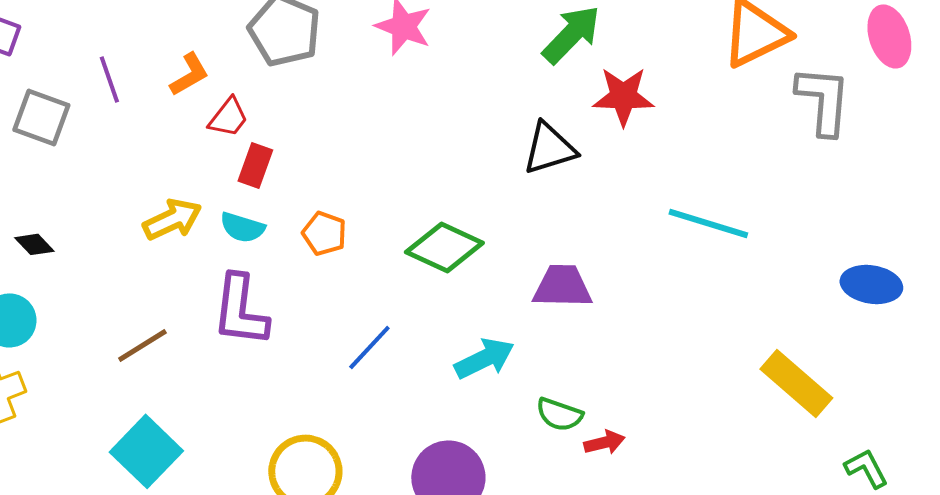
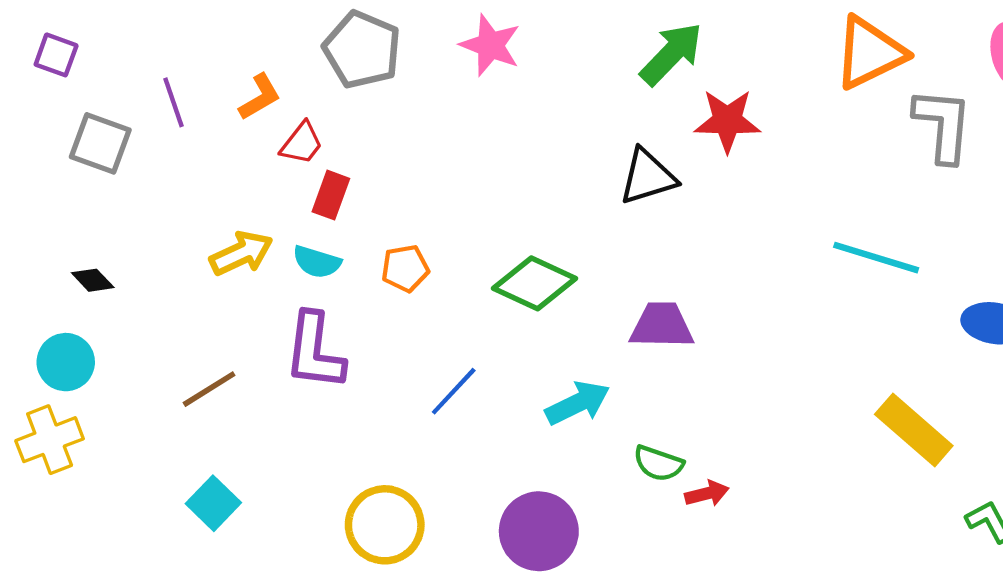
cyan line: (708, 223) -> (876, 258), moved
orange pentagon: (324, 233) -> (405, 268), turned -30
cyan square: (146, 451) -> (213, 503), size x0.7

